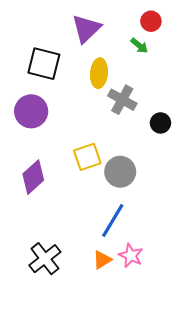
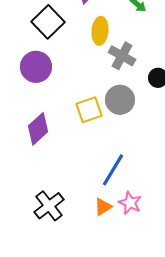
black square: (44, 64) -> (48, 22), turned 32
gray circle: (120, 172) -> (120, 100), moved

